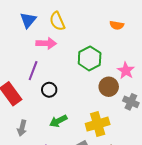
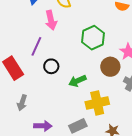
pink arrow: (46, 43) -> (51, 20), turned 72
green arrow: (58, 121) -> (77, 81), moved

